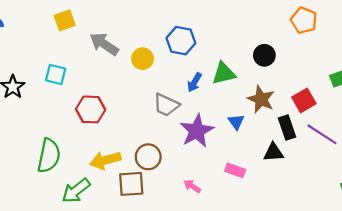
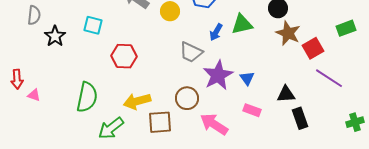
brown star: (261, 99) -> (288, 33), moved
blue triangle: (236, 122) -> (247, 78), moved
black rectangle: (287, 128) -> (300, 118), moved
brown circle: (148, 157) -> (187, 98), moved
pink arrow: (192, 186) -> (214, 124), size x1.8

